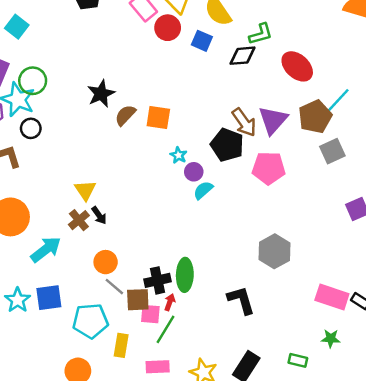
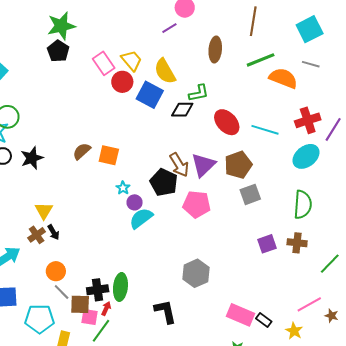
blue square: (202, 41) -> (150, 95), size x1.5
black star: (101, 94) -> (32, 158), moved
cyan line: (336, 102) -> (265, 130), moved, turned 60
cyan semicircle: (203, 190) -> (141, 218), size x1.4

